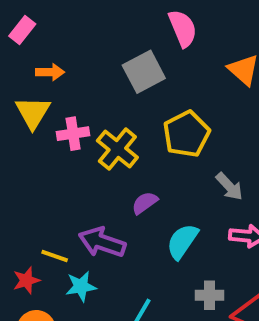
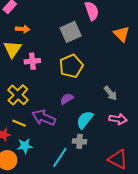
yellow pentagon: (186, 134) -> (71, 66), moved
yellow cross: (117, 149) -> (18, 95), moved
cyan star: (81, 286) -> (25, 146), moved
gray cross: (210, 295) -> (80, 141), moved

